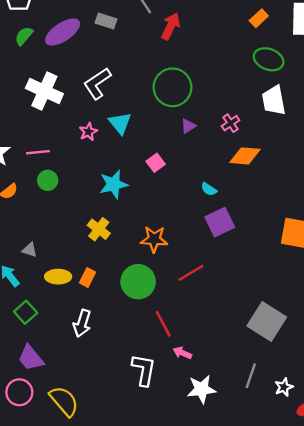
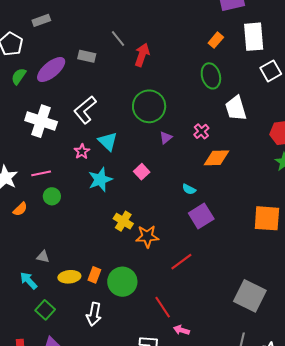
green ellipse: (269, 59) -> (211, 76), moved, turned 60
cyan star: (114, 184) -> (100, 180), moved
yellow cross: (99, 229) -> (123, 221), moved
green circle: (138, 282) -> (122, 282), moved

